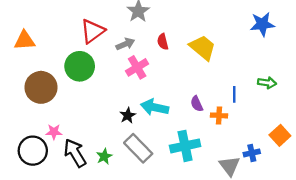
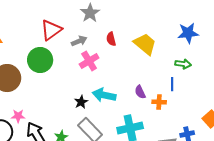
blue star: (262, 24) -> (188, 33), moved
green arrow: (267, 83) -> (183, 64), moved

